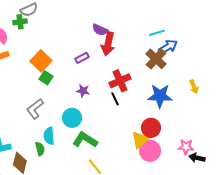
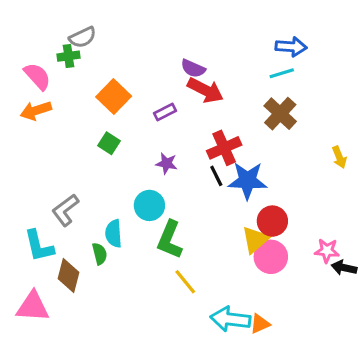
red arrow: (108, 44) -> (205, 90), turned -75
blue arrow: (168, 47) -> (291, 47), moved, turned 36
orange square: (41, 61) -> (114, 97), moved
blue star: (160, 96) -> (247, 181), moved
gray L-shape: (35, 109) -> (65, 210), moved
green L-shape: (85, 140) -> (170, 240), turned -100

